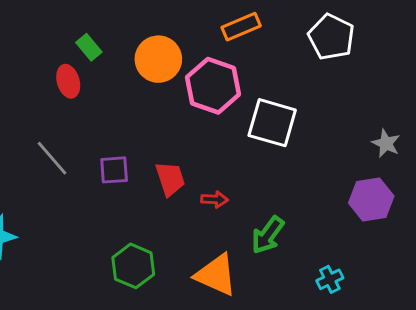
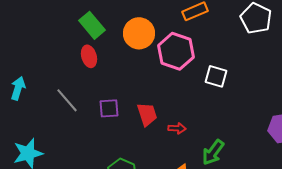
green rectangle: (89, 47) -> (92, 25), size x1.5
red ellipse: (68, 81) -> (89, 56), moved
white square: (272, 123) -> (216, 76), size x0.7

